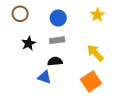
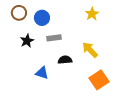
blue circle: (58, 18) -> (42, 18), moved
black semicircle: (55, 61) -> (65, 60), moved
orange square: (91, 81) -> (99, 80), moved

